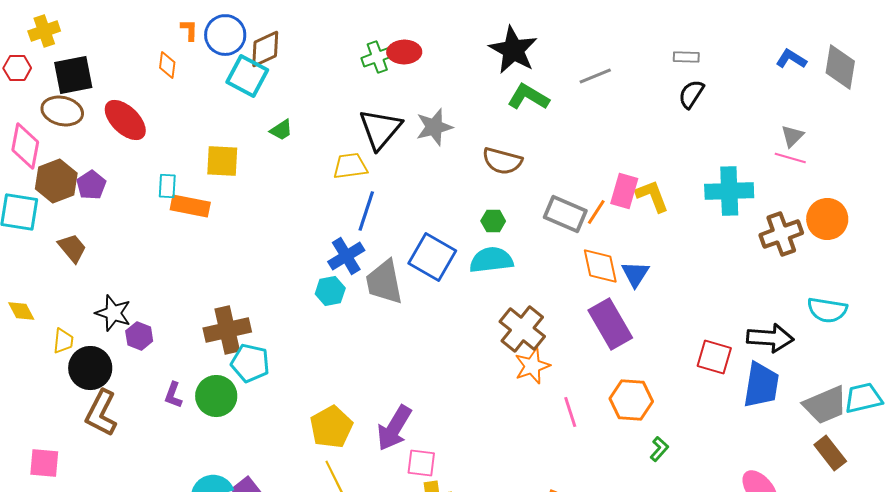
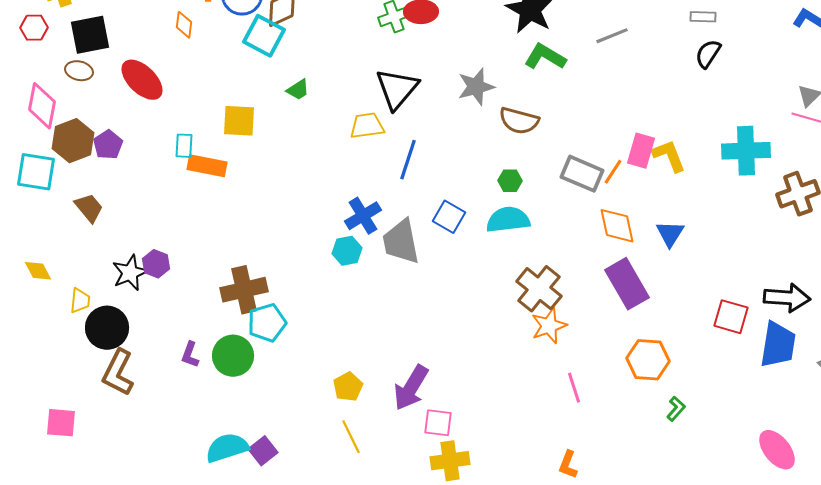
brown ellipse: (62, 111) -> (79, 71), size x0.7
gray star: (434, 127) -> (476, 87), moved
blue line: (366, 211) -> (408, 160), moved
blue square: (432, 257) -> (449, 217), size x0.7
blue triangle: (635, 274) -> (670, 234), moved
black star: (113, 313) -> (130, 273), turned 30
purple hexagon: (139, 336) -> (156, 264), moved
cyan pentagon: (250, 363) -> (267, 323), turned -30
pink line: (570, 412) -> (574, 388), moved
yellow pentagon: (331, 427) -> (348, 387), size x0.7

